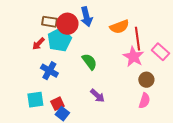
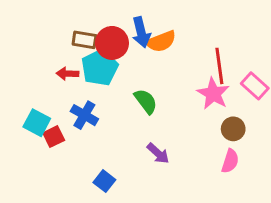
orange semicircle: (119, 27) -> (161, 41), moved
red arrow: (38, 44) -> (68, 74), turned 48
cyan square: (35, 100) -> (37, 123), moved, turned 36
red square: (57, 104) -> (54, 137), moved

